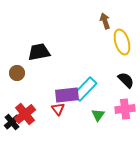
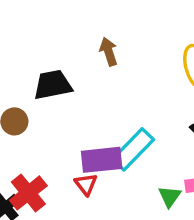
brown arrow: (105, 21) -> (109, 52), moved
green triangle: (98, 115) -> (170, 196), moved

